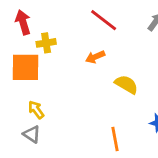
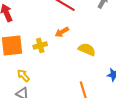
yellow cross: (46, 43) -> (40, 45), moved

